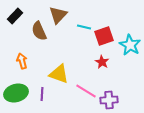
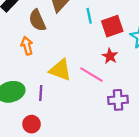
cyan line: (84, 27) -> (89, 16), turned 64
orange arrow: (22, 61) -> (27, 46), moved
pink line: (86, 91) -> (91, 75), moved

